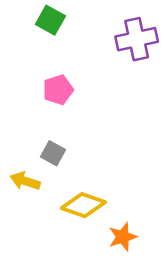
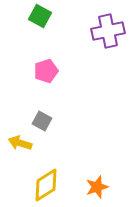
yellow diamond: (83, 205) -> (46, 185), moved, turned -52

